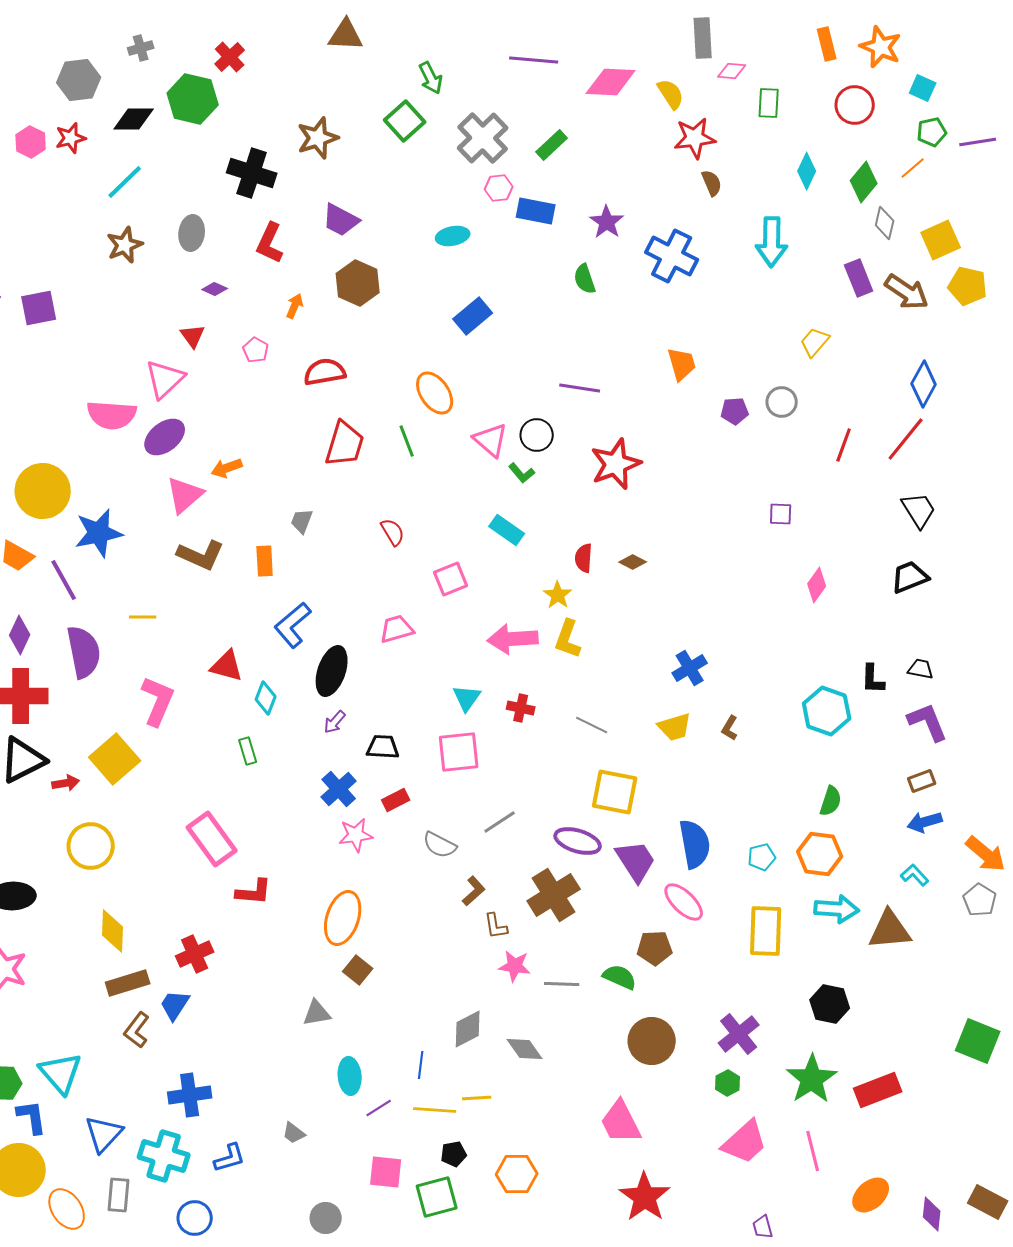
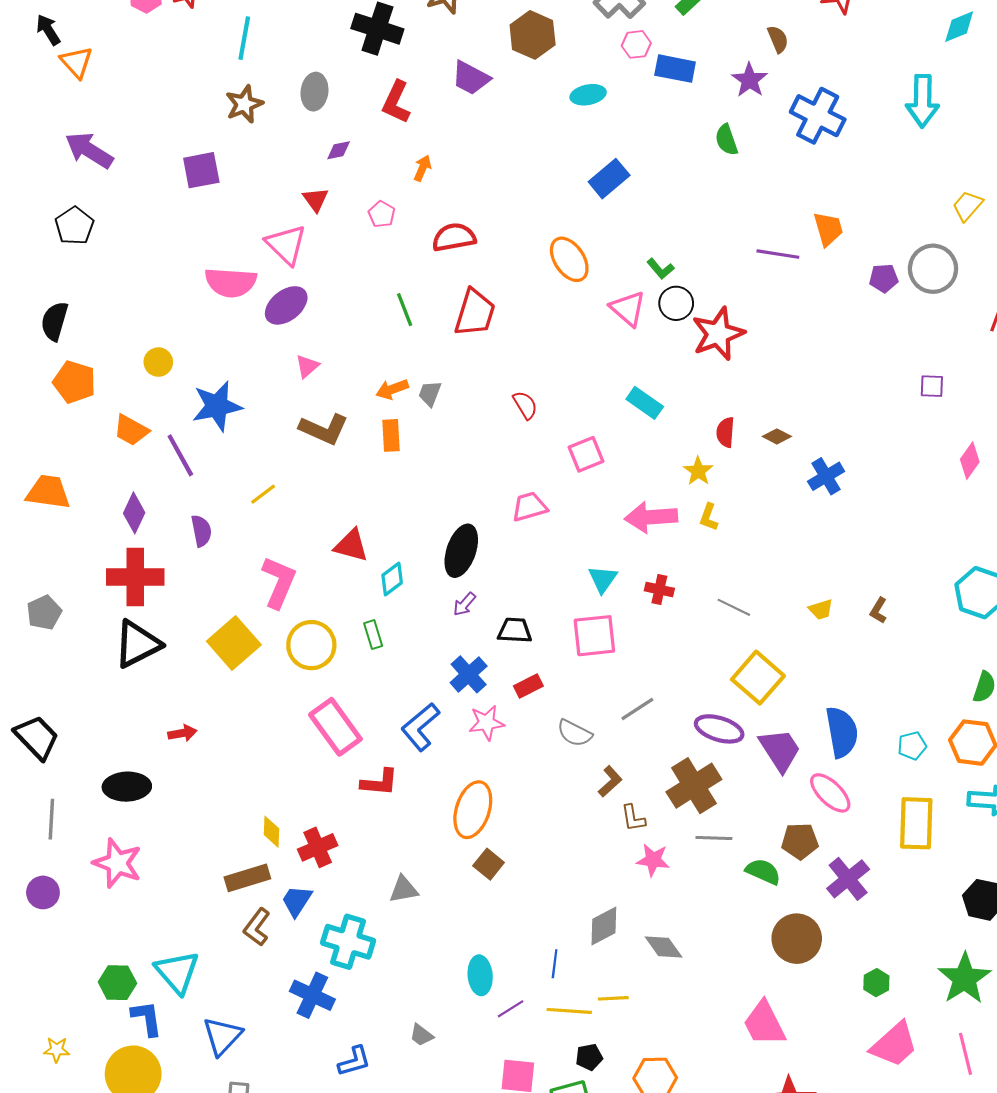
cyan diamond: (807, 171) -> (959, 27), turned 42
cyan line: (125, 182) -> (244, 38), turned -36
brown semicircle: (712, 183) -> (778, 39), moved
brown hexagon: (358, 283) -> (533, 35), moved
purple diamond: (215, 289) -> (339, 150), turned -35
purple square: (39, 308) -> (201, 170), moved
pink triangle: (165, 379) -> (286, 245), turned -33
purple line: (580, 388) -> (778, 254), moved
gray circle: (782, 402) -> (933, 269), size x1.5
green line: (407, 441) -> (405, 310), moved
red star: (616, 464) -> (718, 334), moved
orange arrow: (227, 468) -> (392, 389), moved
green L-shape: (522, 473) -> (660, 269), moved
yellow circle: (43, 491) -> (158, 362), size x0.5
pink triangle: (185, 495) -> (307, 366), size x0.6
yellow line: (143, 617) -> (263, 494), turned -36
blue L-shape: (293, 625) -> (420, 727), moved
yellow L-shape: (568, 639) -> (709, 517), size x0.7
purple semicircle: (84, 652) -> (201, 531), size x0.6
blue cross: (690, 668) -> (826, 476), moved
cyan diamond: (266, 698) -> (392, 579), turned 32
yellow trapezoid: (675, 727) -> (821, 609), size x0.7
red arrow: (66, 783) -> (182, 733), moved
yellow square: (615, 792) -> (758, 678), turned 30
yellow circle: (91, 846) -> (311, 645), moved
yellow diamond: (113, 931) -> (272, 832), moved, size x0.7
gray line: (562, 984) -> (714, 838), moved
gray triangle: (317, 1013) -> (404, 889), moved
purple cross: (739, 1034) -> (848, 879), moved
blue cross: (190, 1095) -> (312, 995), turned 33
cyan cross: (164, 1156) -> (348, 942), moved

